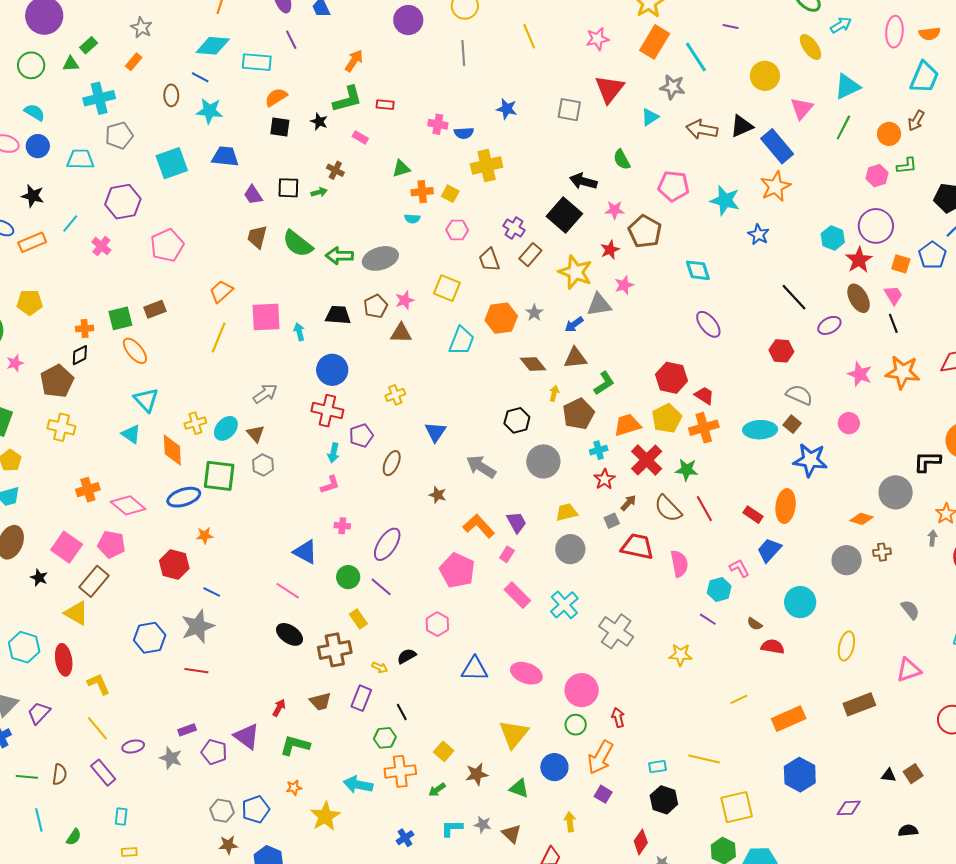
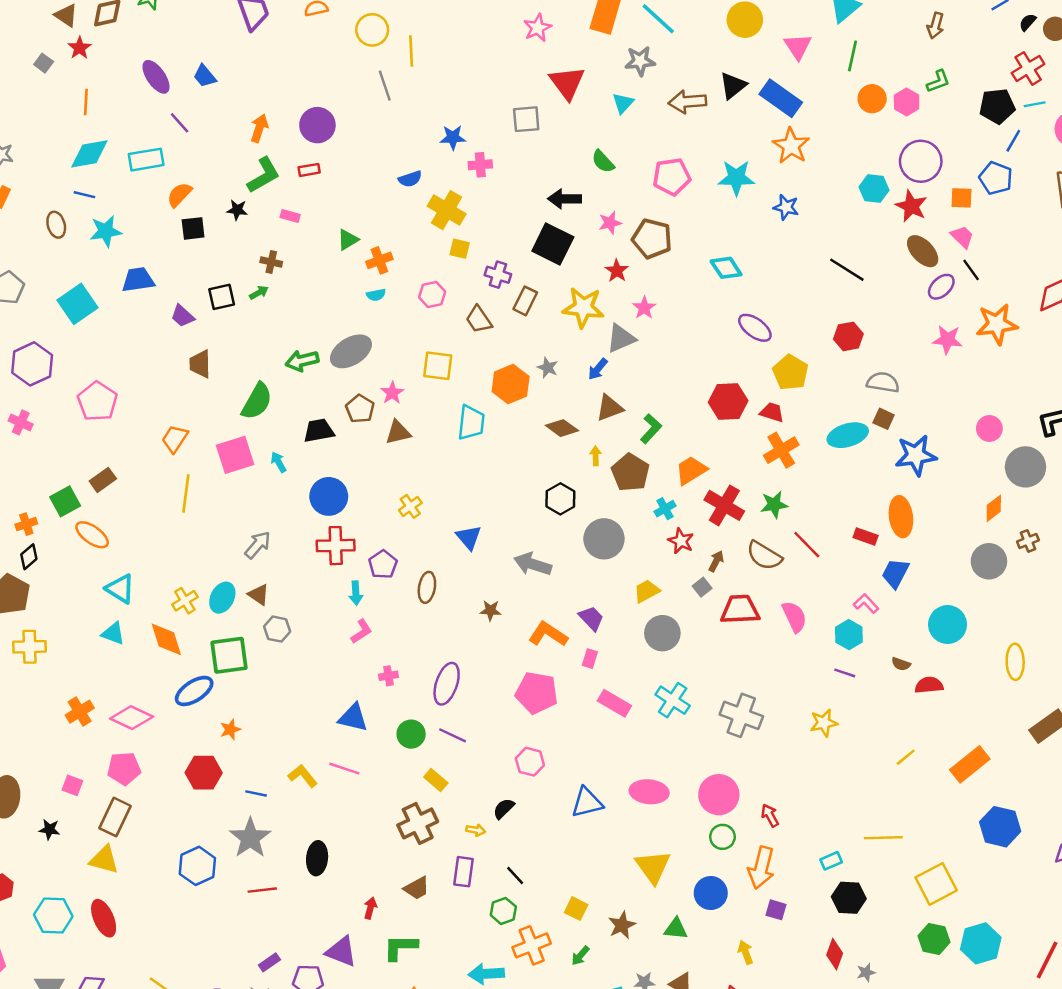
purple circle: (408, 20) -> (317, 125), moved
yellow line: (529, 36) -> (411, 51), moved, turned 35
pink cross: (438, 124) -> (480, 165), moved
orange circle: (889, 134) -> (872, 99), moved
yellow cross: (487, 166) -> (447, 210), turned -32
yellow square: (450, 194) -> (460, 249), moved
green semicircle: (298, 244) -> (257, 401), moved, turned -84
purple ellipse: (829, 325) -> (941, 287), moved
yellow pentagon: (667, 418) -> (791, 372), moved
pink circle: (849, 423) -> (989, 428), moved
orange diamond: (861, 519) -> (994, 508), turned -40
pink square: (67, 547) -> (72, 785), size x0.6
black ellipse: (289, 634) -> (317, 858), moved, turned 76
yellow L-shape: (99, 684) -> (303, 776), moved

